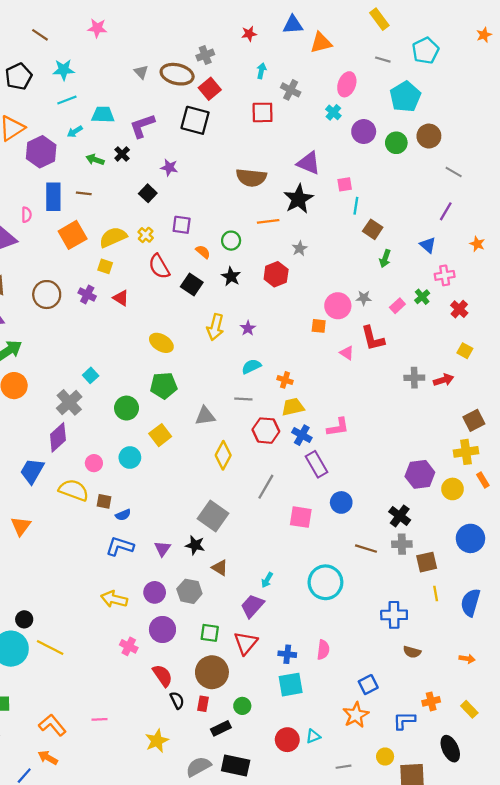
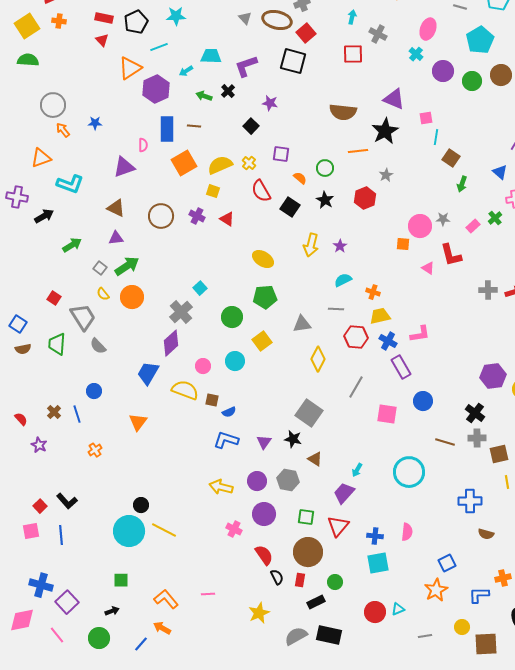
cyan line: (67, 100) -> (159, 47), moved

